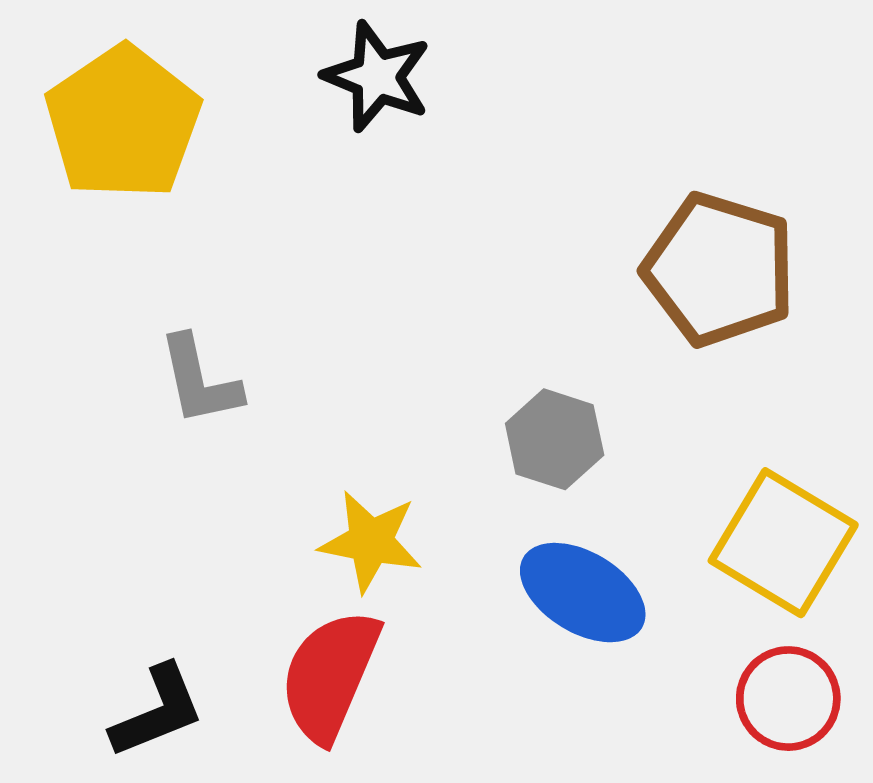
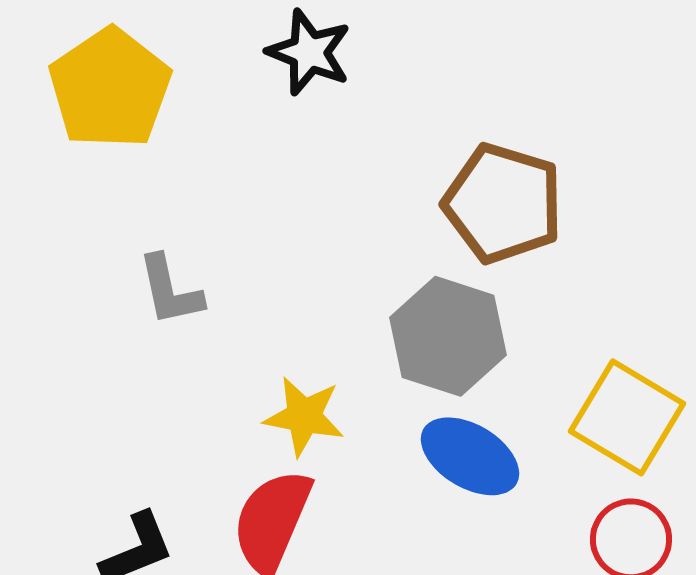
brown pentagon: (719, 269) -> (503, 203), moved
gray hexagon: (555, 439) -> (448, 336), size x1.5

